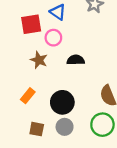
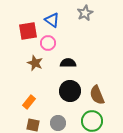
orange rectangle: (28, 96) -> (29, 102), moved
black circle: (62, 102) -> (70, 91), moved

